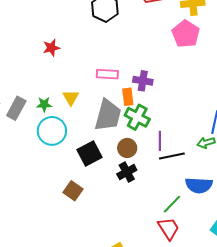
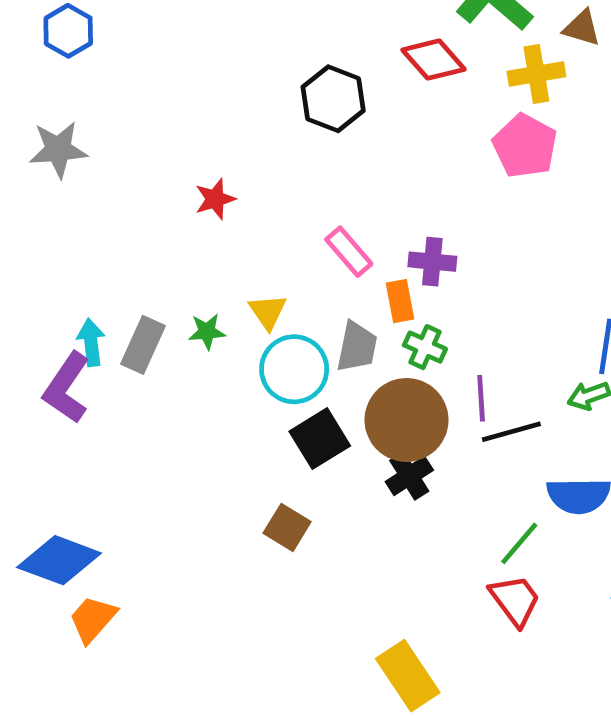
pink rectangle: (107, 74) -> (349, 252), turned 50
gray trapezoid: (108, 115) -> (357, 347), size x0.7
green cross: (137, 117) -> (425, 347), size x0.7
cyan circle: (52, 131) -> (294, 369), moved
brown circle: (127, 148) -> (407, 420), size x1.8

